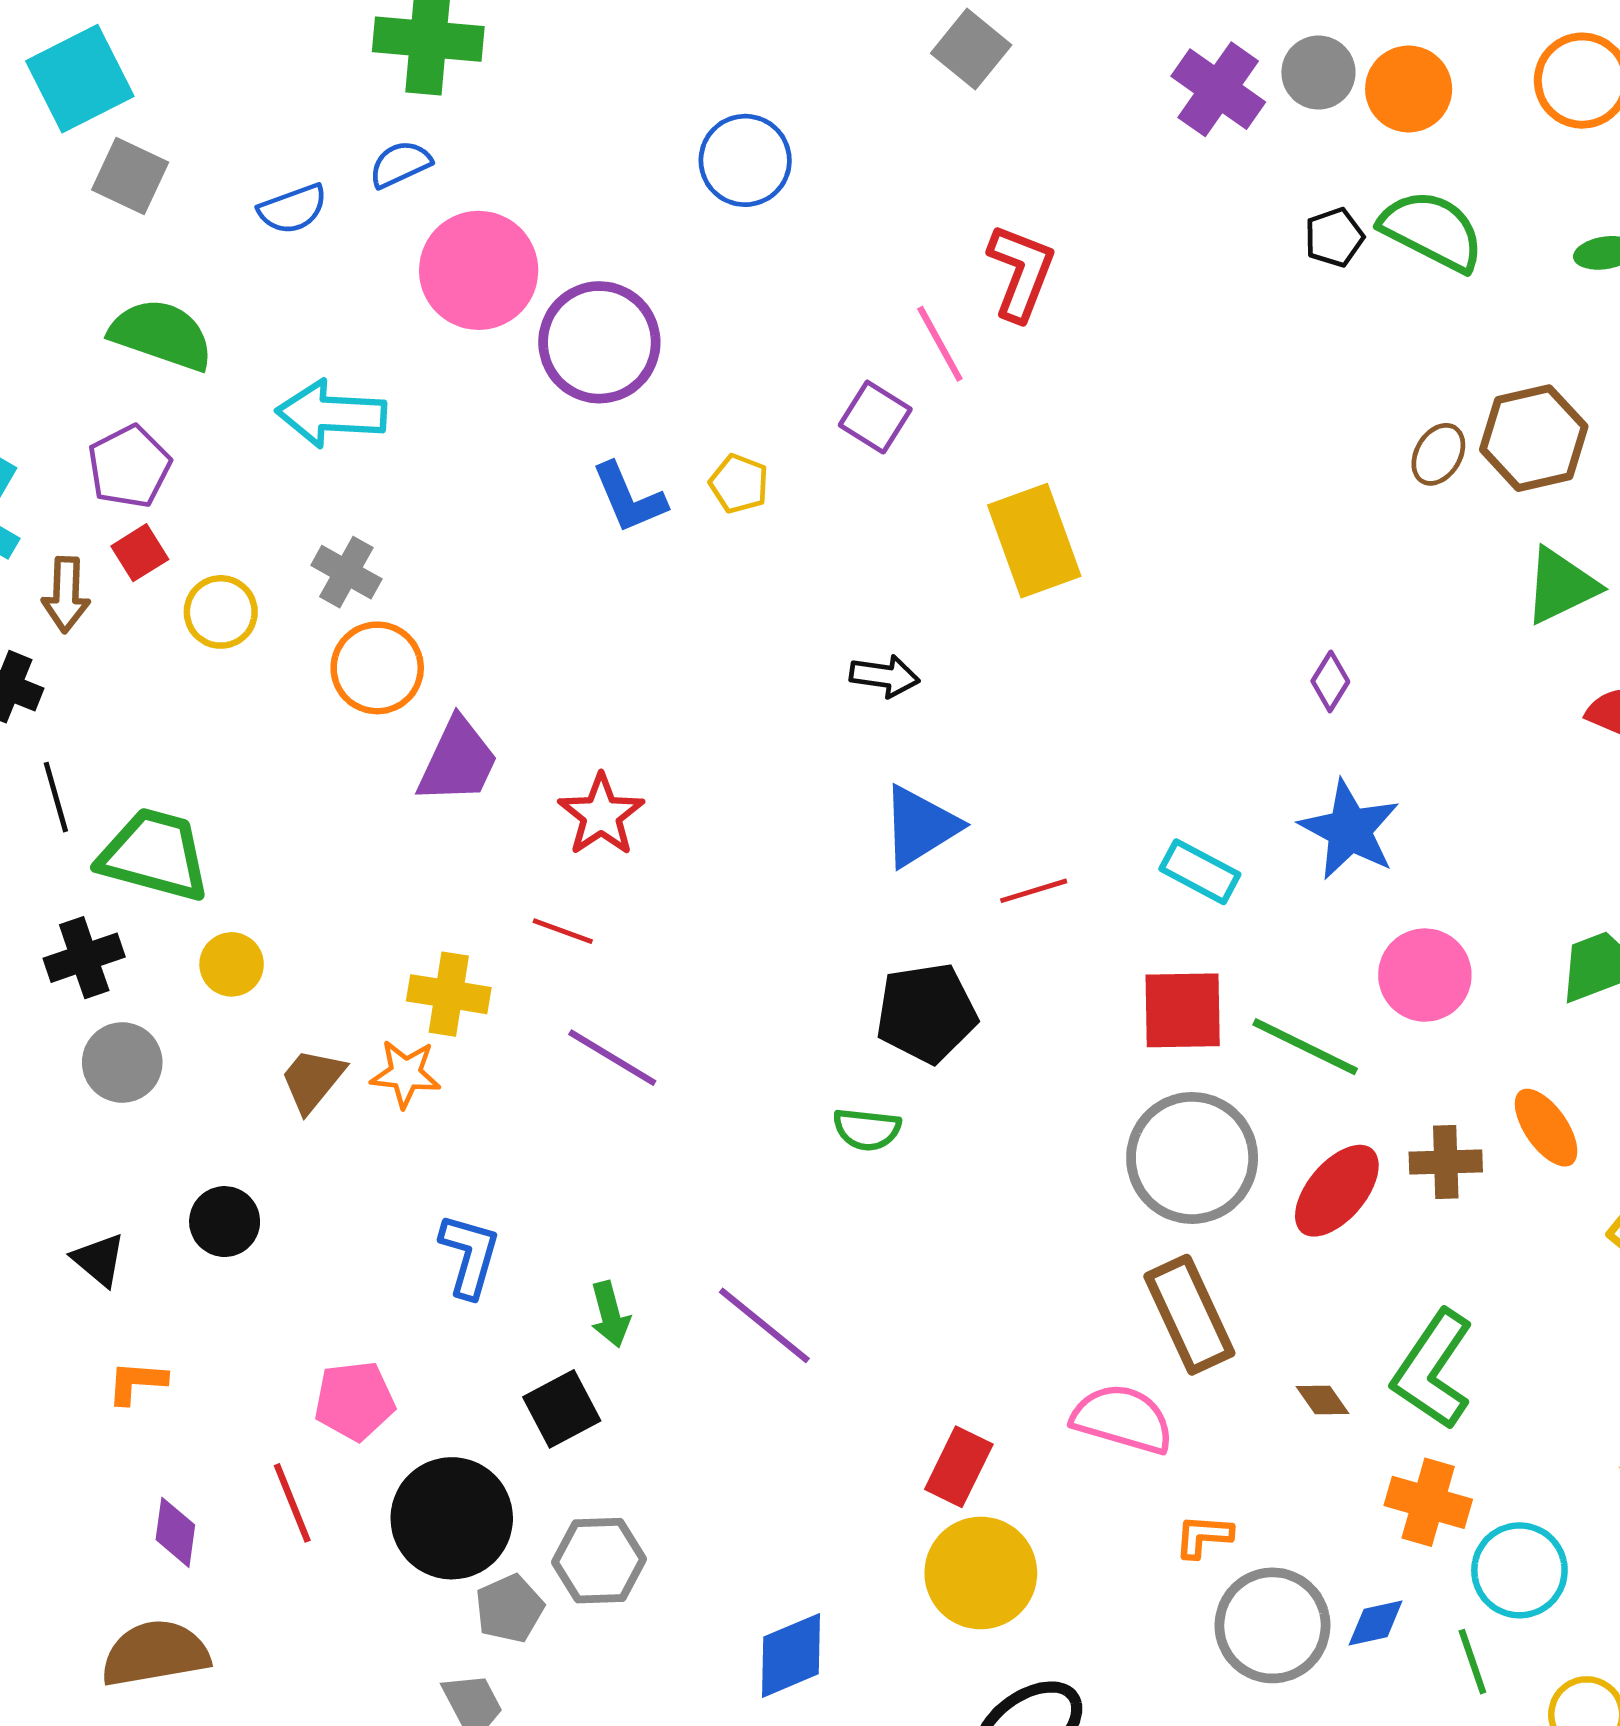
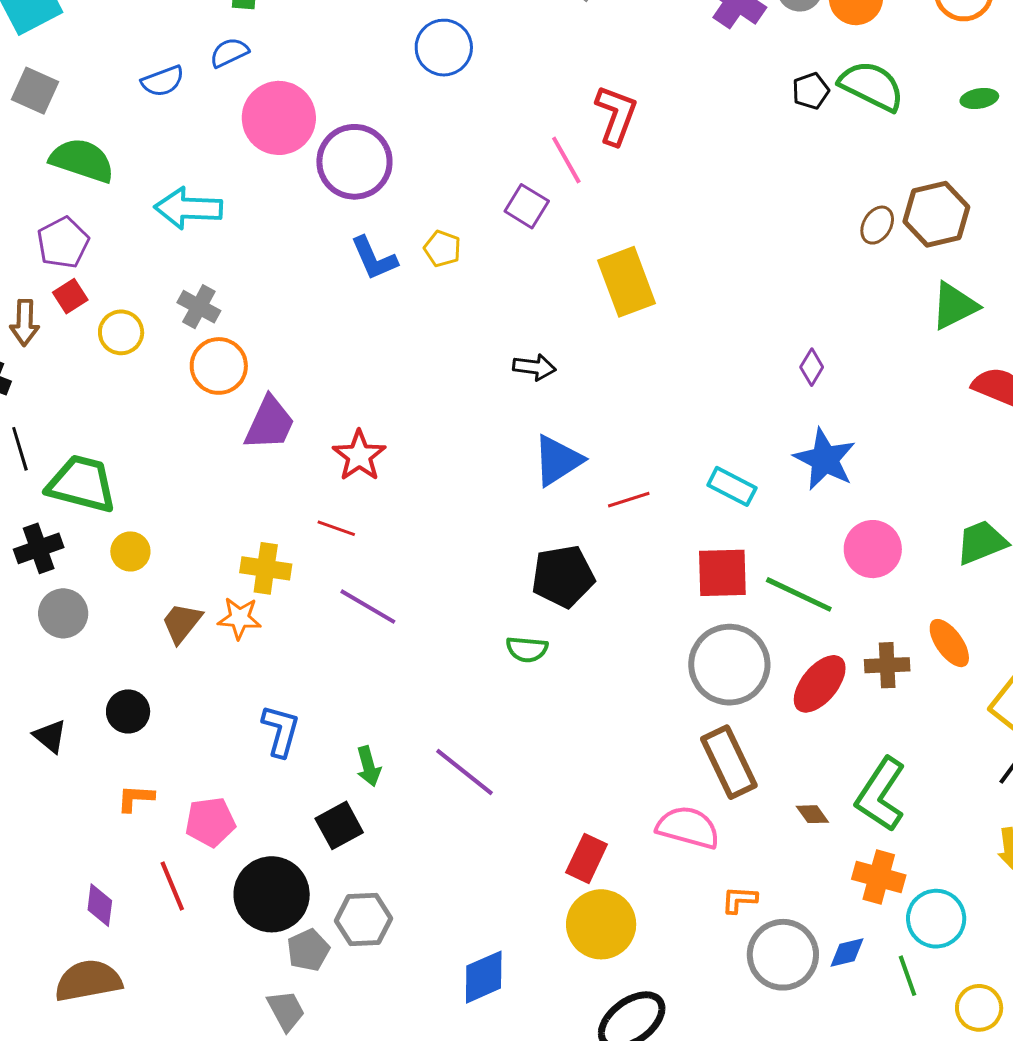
gray square: (130, 176) -> (35, 91), moved
orange L-shape: (137, 1382) -> (136, 798), moved

